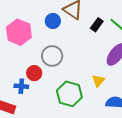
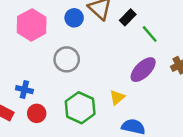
black rectangle: (97, 25) -> (128, 17), moved
red circle: (34, 73) -> (37, 113), moved

